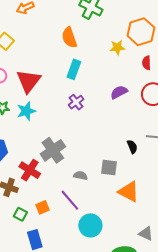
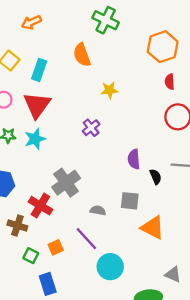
yellow star: (117, 48) -> (109, 90), moved
cyan rectangle: (74, 69) -> (39, 70), moved
purple semicircle: (119, 92) -> (134, 159), moved, turned -66

